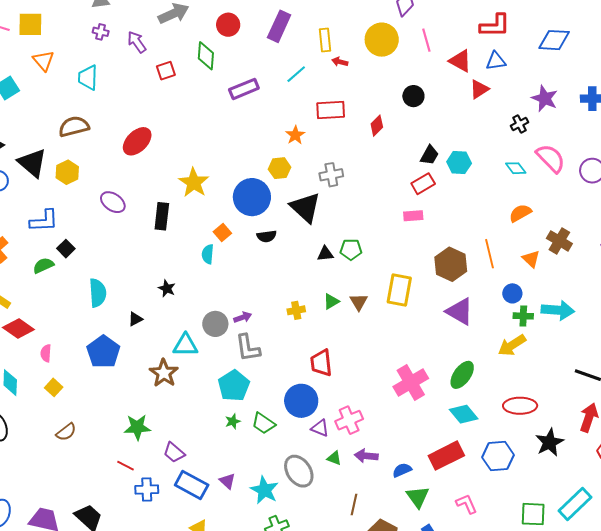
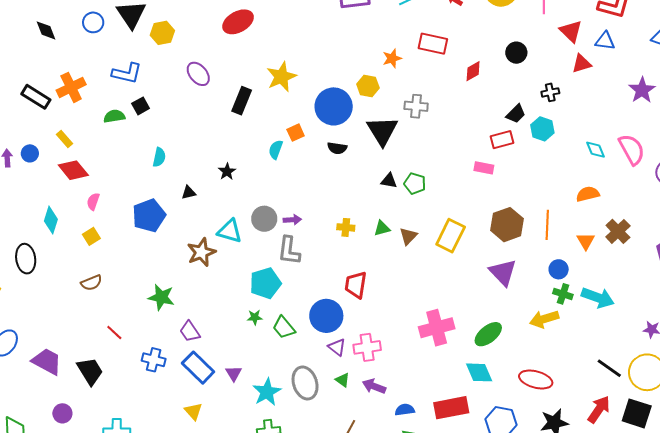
black cross: (520, 124) -> (550, 92), moved
cyan semicircle: (98, 293) -> (159, 157), size x0.7
red line: (126, 466) -> (114, 332), moved

